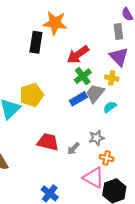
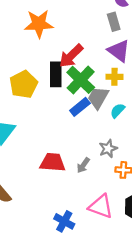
black rectangle: (36, 42) -> (56, 74), moved
green cross: (83, 76) -> (81, 80), size x1.4
yellow pentagon: (32, 95) -> (24, 84), moved
pink triangle: (94, 178) -> (101, 206), moved

